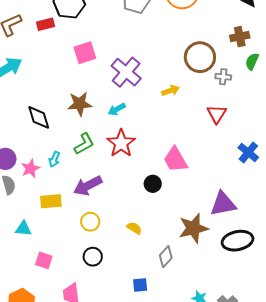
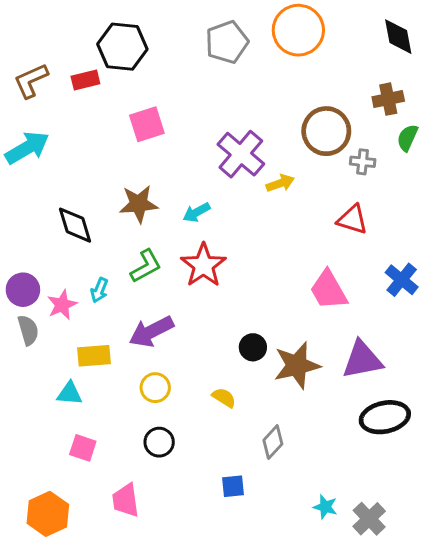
purple cross: (126, 72) -> (241, 154), moved
red triangle: (217, 114) -> (352, 220), turned -45
pink trapezoid: (175, 159) -> (329, 290), moved
black circle: (153, 184) -> (253, 347), moved
brown star: (193, 228) -> (297, 365), moved
cyan triangle: (23, 229) -> (70, 393), moved

